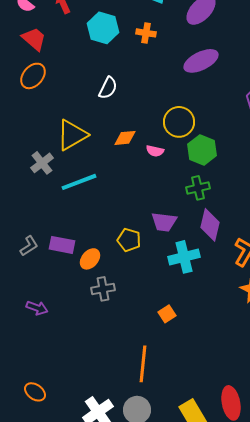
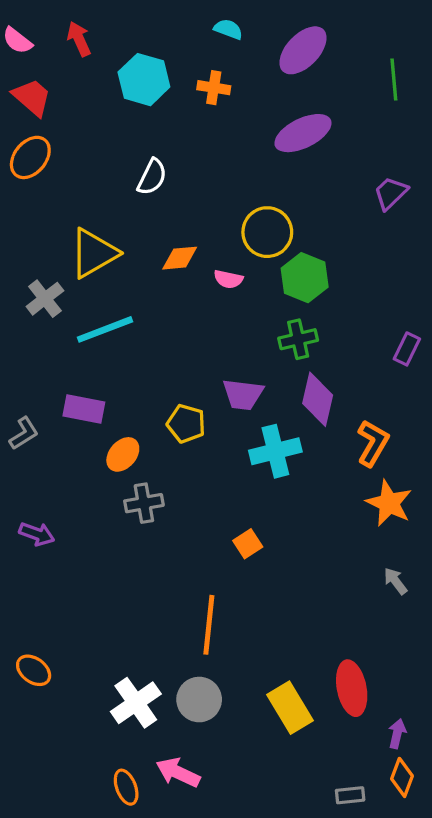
purple rectangle: (62, 245) -> (84, 409), moved

